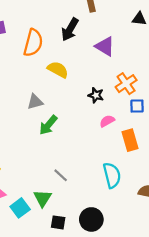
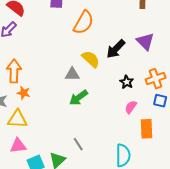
black arrow: (70, 29) -> (116, 49), moved
yellow semicircle: (58, 70) -> (91, 59), moved
pink semicircle: (107, 121) -> (131, 107), turned -40

